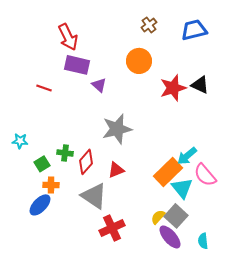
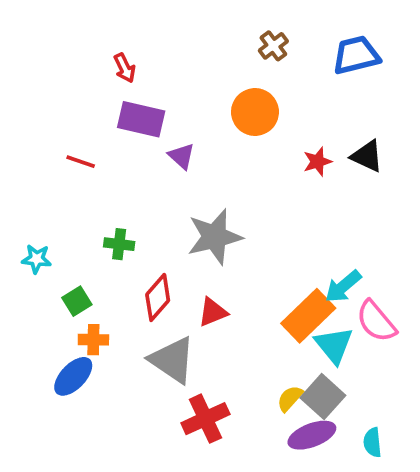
red arrow: (68, 37) -> (125, 68), size x0.6
red star: (173, 88) -> (317, 162), size x0.6
green cross: (65, 153) -> (119, 244), moved
purple ellipse: (170, 237) -> (312, 435), turned -70

